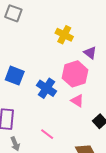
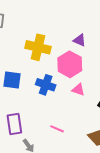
yellow cross: (64, 35) -> (38, 47), moved, size x1.4

